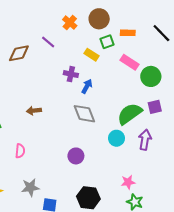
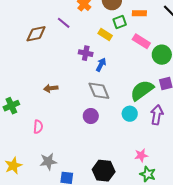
purple circle: (76, 156) -> (91, 116), moved

